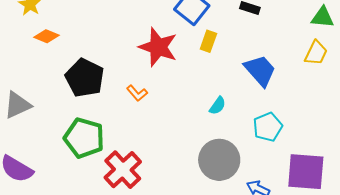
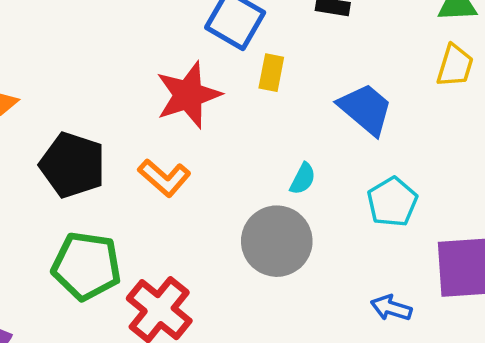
red star: (158, 47) -> (188, 95), turned -30
orange L-shape: (137, 93) -> (164, 178), size x1.4
gray circle: (219, 160) -> (277, 241), moved

